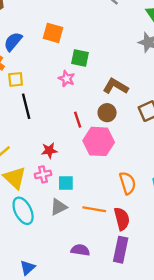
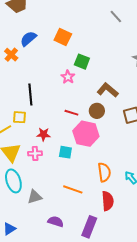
yellow square: (16, 79) -> (19, 117), moved
red line: (78, 120) -> (71, 113), turned -64
cyan square: (66, 183) -> (65, 152), moved
gray triangle: (58, 207) -> (35, 197), moved
red semicircle: (122, 219) -> (108, 201), moved

